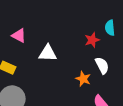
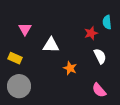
pink triangle: (19, 36) -> (25, 29), turned 32
orange star: (83, 79) -> (70, 68), moved

